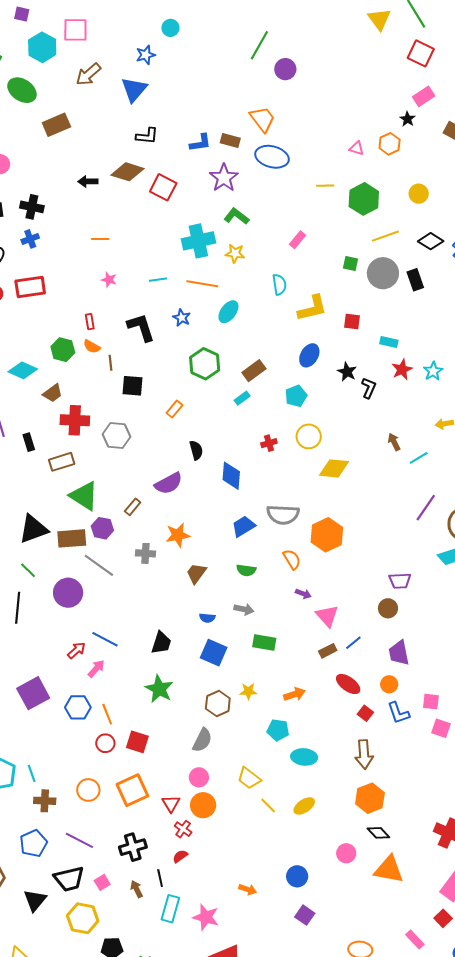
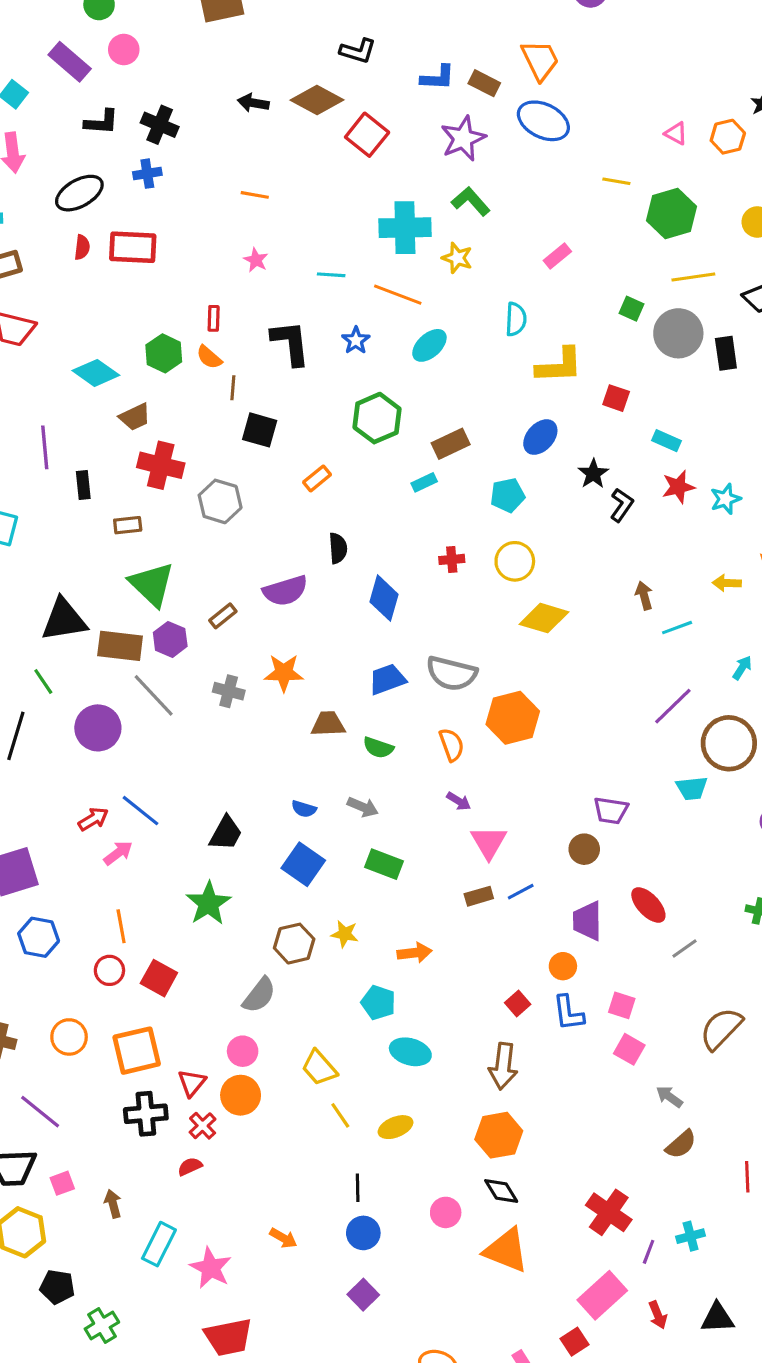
brown rectangle: (62, 462) -> (128, 525), size x0.7
brown trapezoid: (196, 573) -> (328, 724), moved, turned 40
red ellipse: (348, 684) -> (648, 905), moved
blue hexagon: (78, 707) -> (39, 937), moved
black cross: (133, 847) -> (146, 1114), moved
black line: (160, 878) -> (358, 1188), moved

